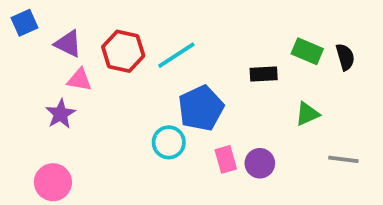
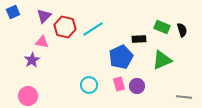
purple triangle: (68, 44) -> (44, 16), moved, turned 49
blue pentagon: (201, 108) -> (121, 57), moved
green triangle: (307, 114) -> (162, 60), size x1.5
cyan circle: (169, 142) -> (89, 85), moved
gray line: (343, 159) -> (184, 97), moved

